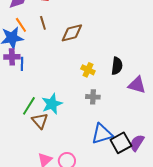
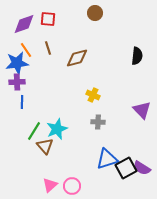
blue line: (22, 64) -> (22, 102), moved
black semicircle: (117, 66) -> (137, 56), moved
purple triangle: (137, 85) -> (142, 110), turned 30
purple semicircle: (137, 143) -> (142, 168), turned -90

